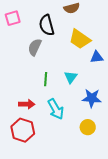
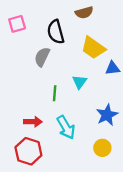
cyan triangle: (71, 77) -> (80, 82), moved
blue star: (92, 98) -> (107, 115), turned -30

